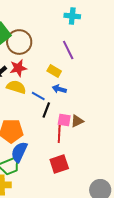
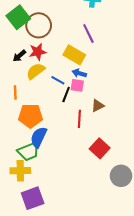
yellow rectangle: (54, 71) -> (74, 55), size x1.5
yellow semicircle: (16, 87) -> (36, 71), turned -54
pink square: (64, 120) -> (77, 85), moved
red square: (59, 164) -> (100, 148), moved, turned -30

